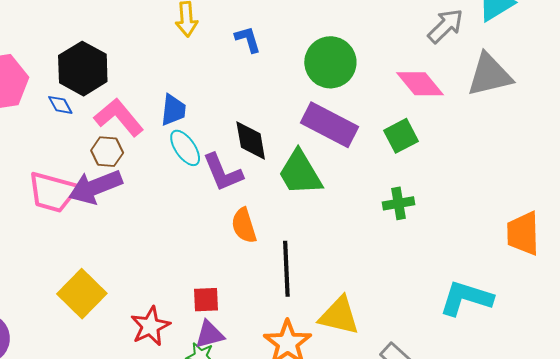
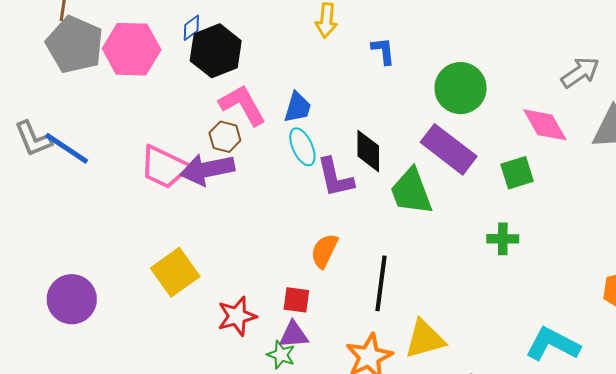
blue diamond: (60, 105) -> (191, 28), moved, turned 72
orange semicircle: (244, 226) -> (324, 251), moved, turned 33
yellow triangle: (339, 316) -> (425, 339), turned -39

